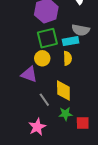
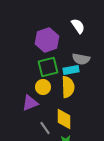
yellow semicircle: (68, 58) -> (68, 87), size x1.5
purple triangle: (29, 74) -> (30, 103), turned -42

